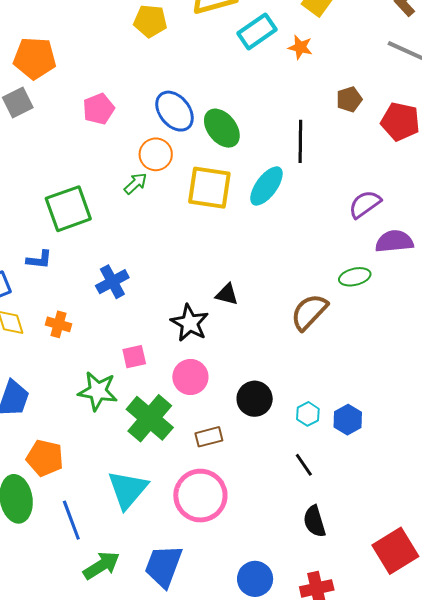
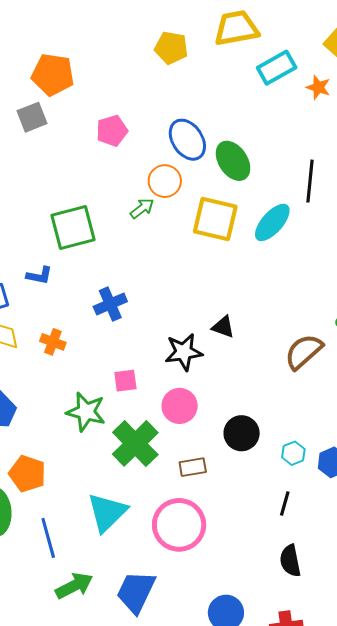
black star: (190, 323) -> (184, 352), turned 30
black line: (304, 465) -> (285, 503), turned 45

